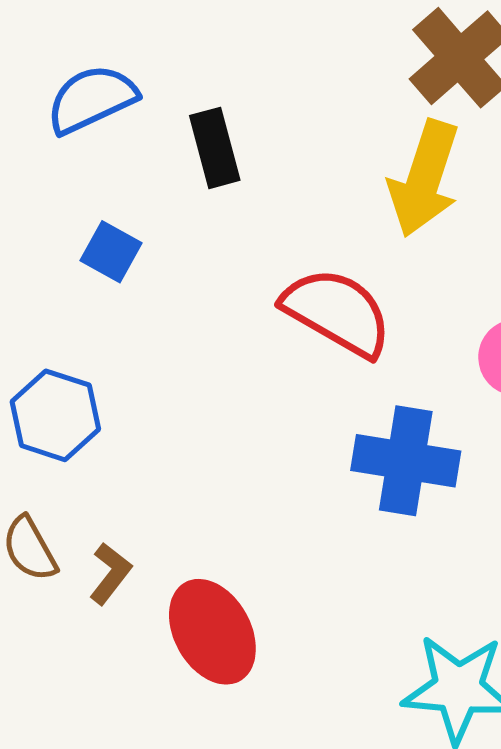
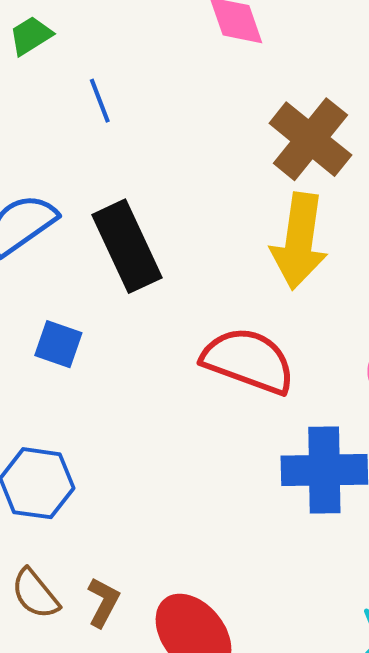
black rectangle: (215, 148) -> (127, 246), size x1.4

